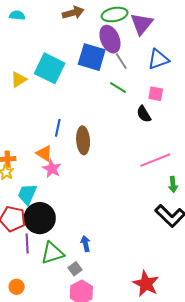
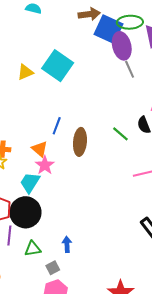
blue square: (92, 57) -> (109, 29), moved
green line: (118, 88) -> (120, 134), moved
cyan trapezoid: (27, 194) -> (30, 183), moved
green triangle: (52, 253) -> (33, 249), size x0.7

